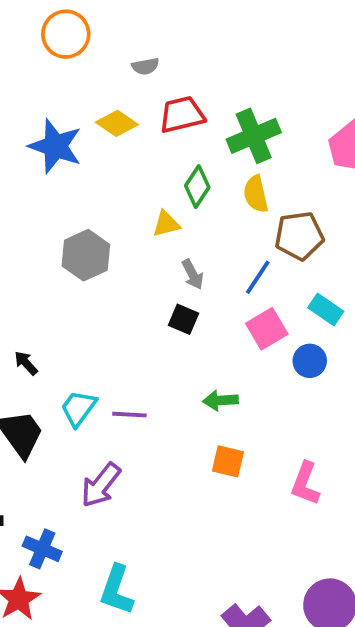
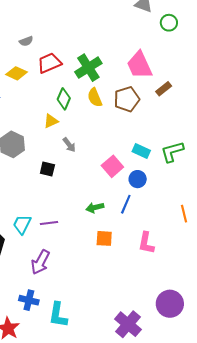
brown pentagon: (299, 236) -> (127, 99), moved
blue line: (258, 277) -> (126, 204), moved
black square: (183, 319) -> (47, 169), moved
blue cross: (42, 549) -> (29, 300), moved

